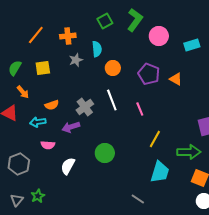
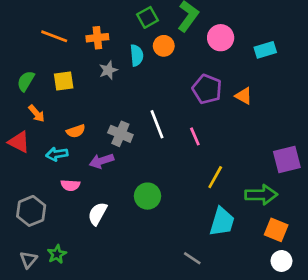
orange line: (36, 35) -> (54, 36), turned 72
orange circle: (113, 68) -> (164, 46), moved
gray cross: (85, 107) -> (120, 134), turned -30

